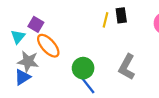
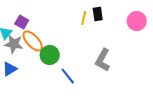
gray star: (28, 61) -> (14, 44), moved
green circle: (83, 68) -> (50, 55), moved

